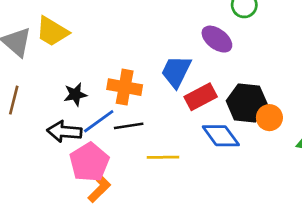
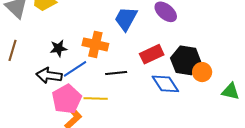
blue trapezoid: (176, 71) -> (126, 19), moved
black line: (129, 126) -> (116, 73), moved
yellow line: (163, 157) -> (96, 98), moved

